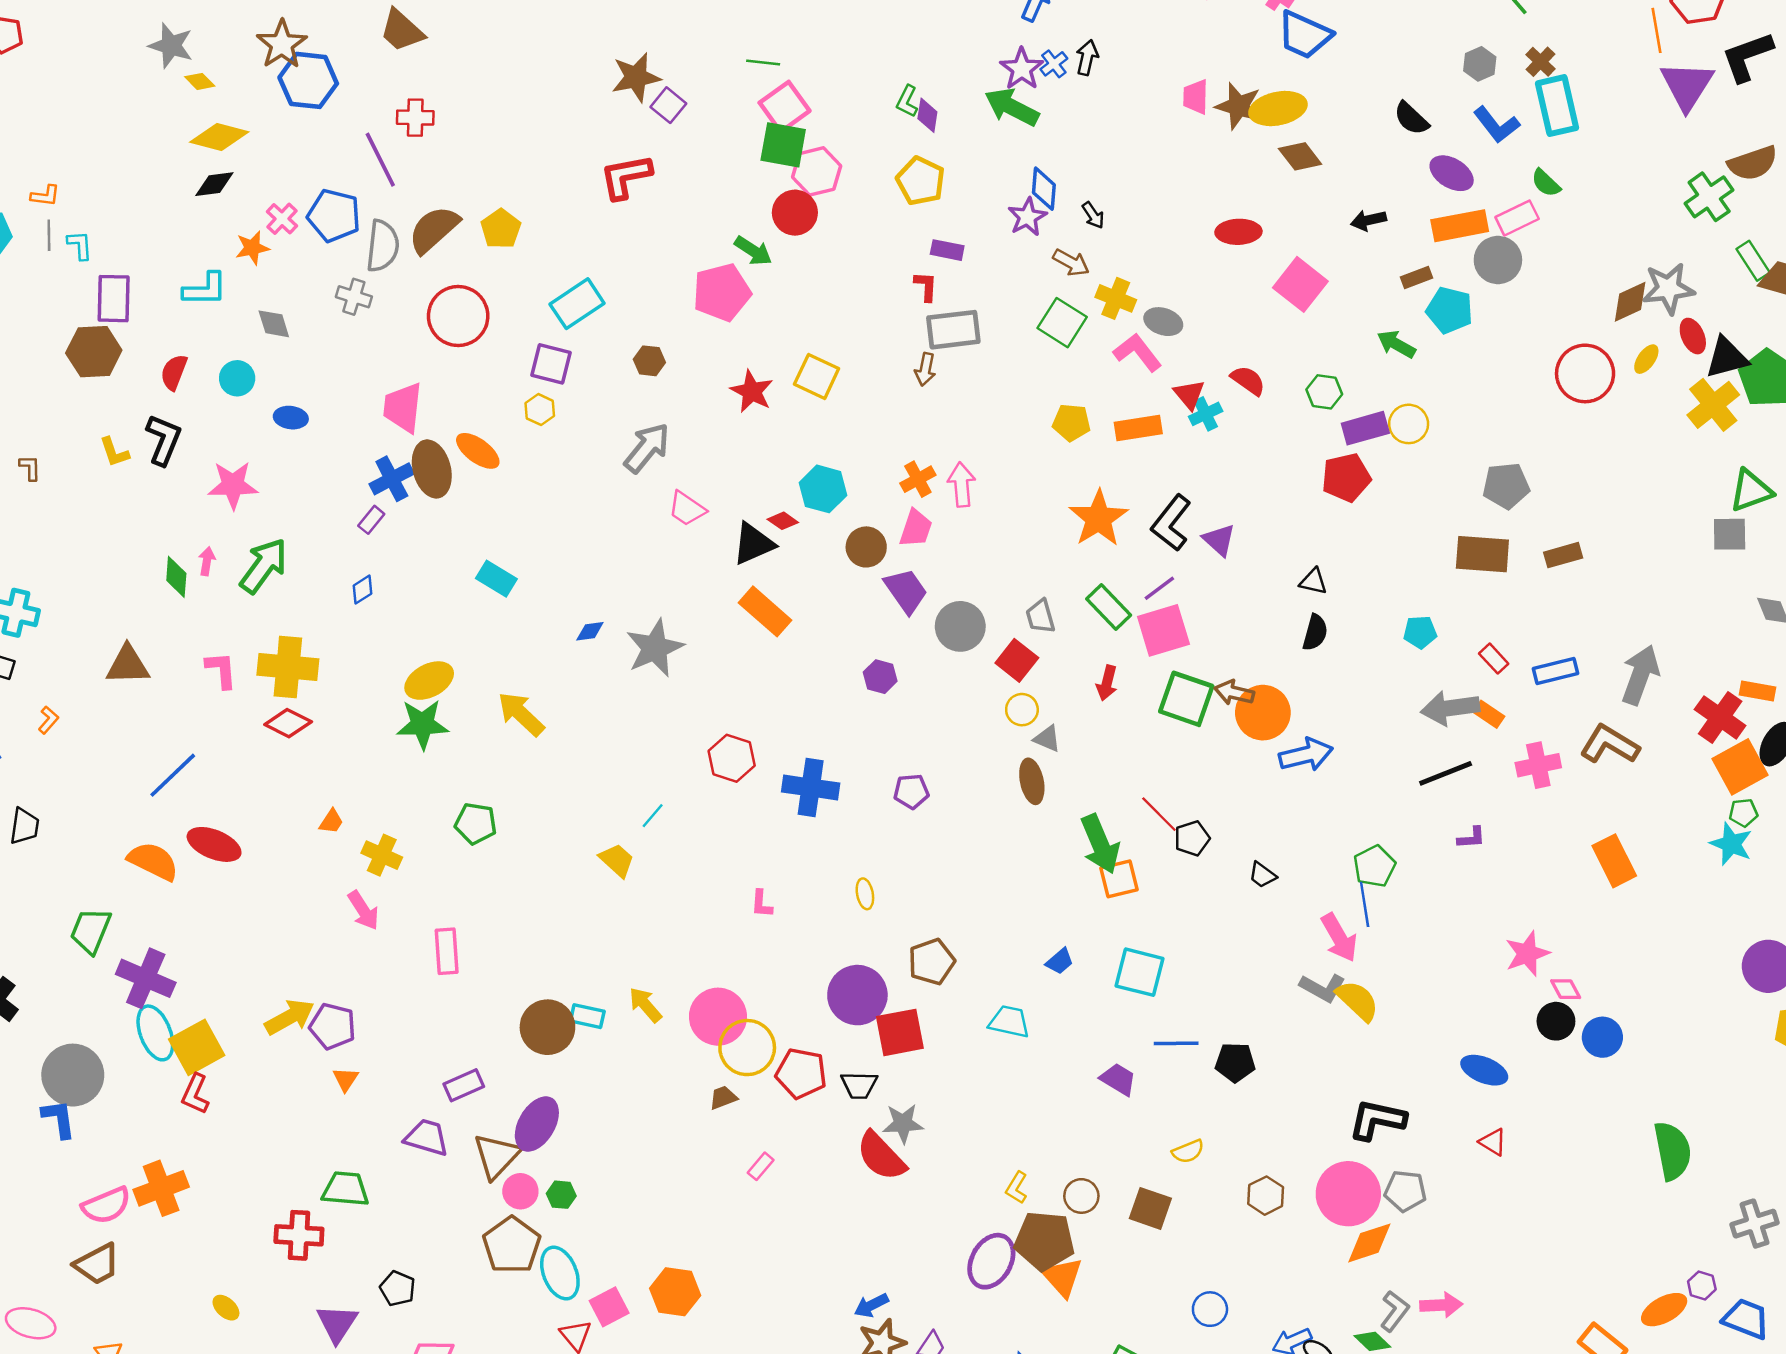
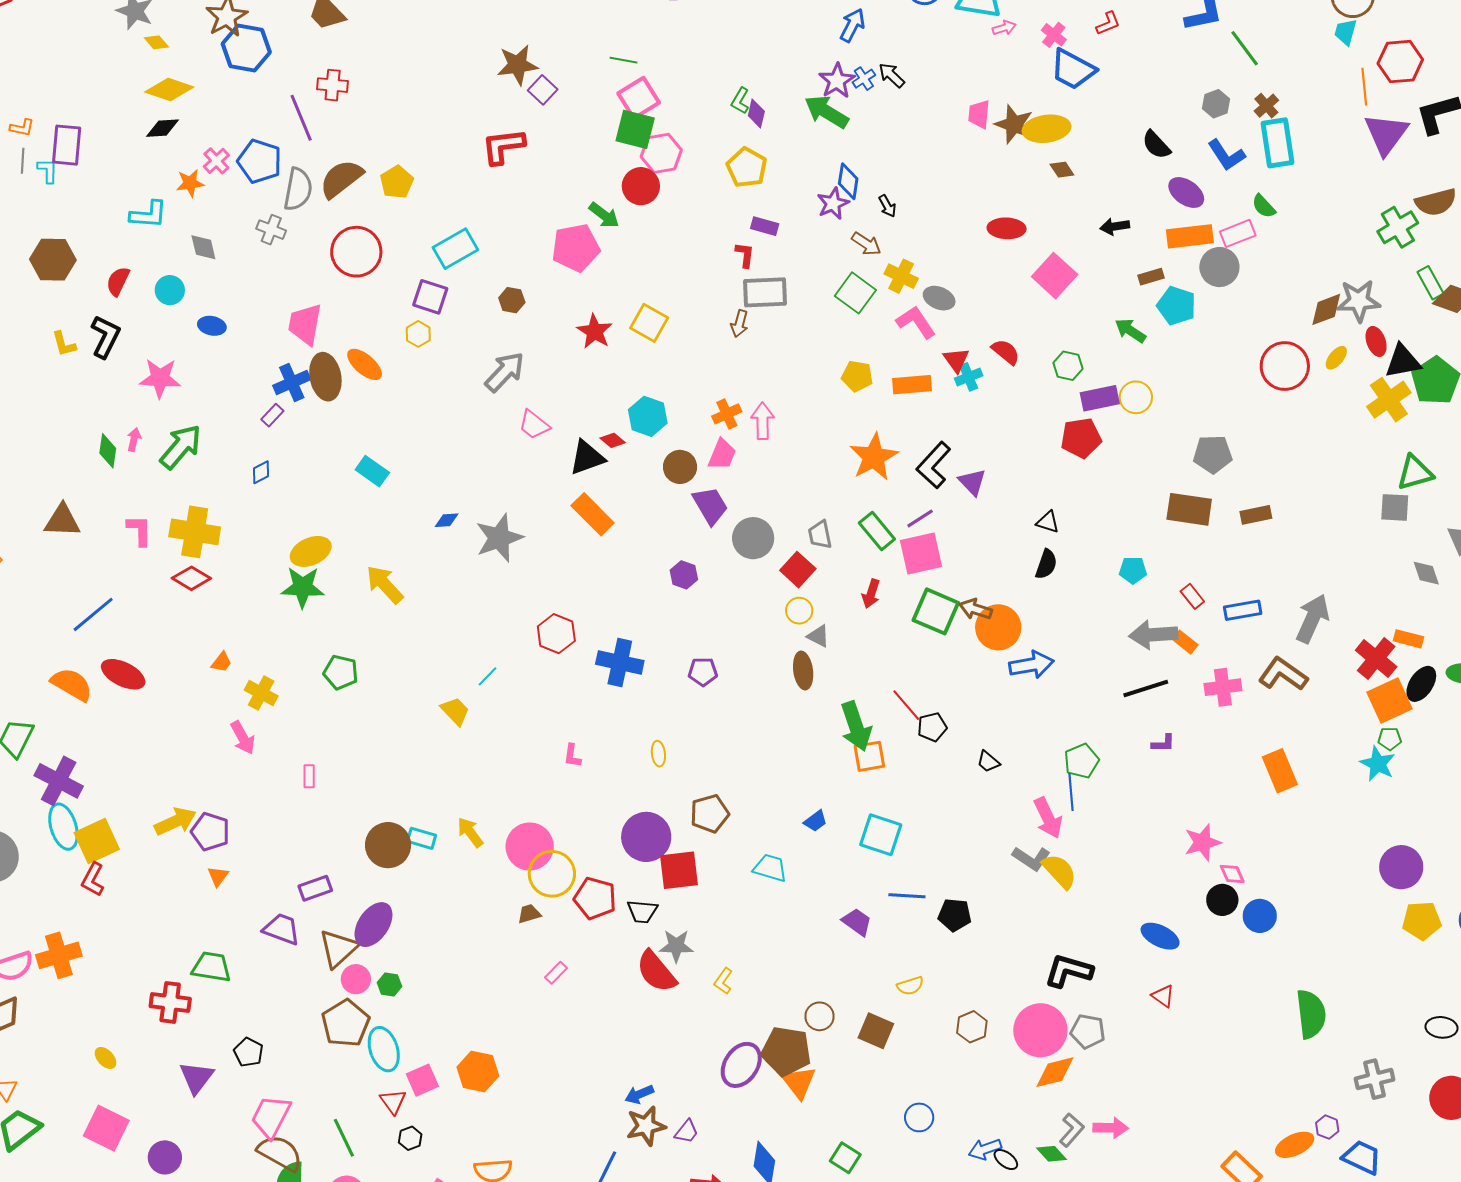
black arrow: (1087, 58) -> (892, 75), turned -64
brown diamond: (1300, 156) -> (1062, 170), size x0.7
purple rectangle: (114, 299) -> (67, 145), moved
pink rectangle: (447, 951) -> (309, 776), size x0.6
yellow L-shape: (1017, 1188) -> (723, 981), moved

